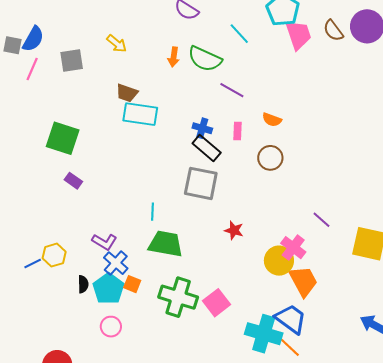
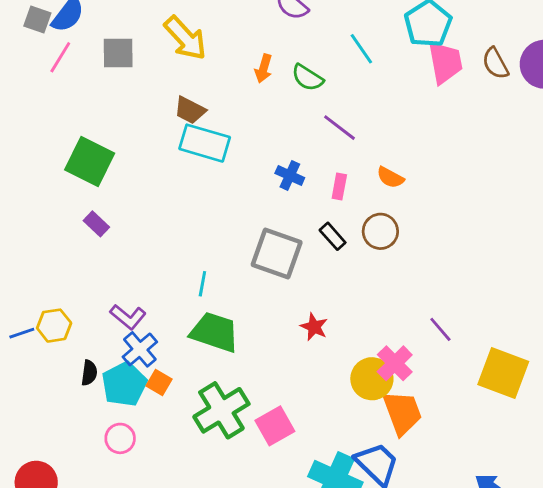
yellow arrow: (117, 44) -> (185, 38), size x1.6
green semicircle: (205, 59) -> (307, 78), size x0.7
black rectangle: (207, 148) -> (333, 236), moved, size x0.7
green cross: (178, 297) -> (221, 410), turned 33

